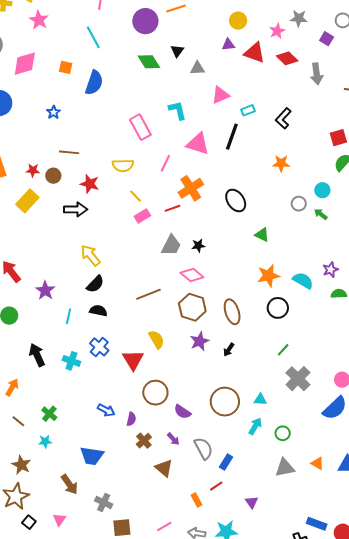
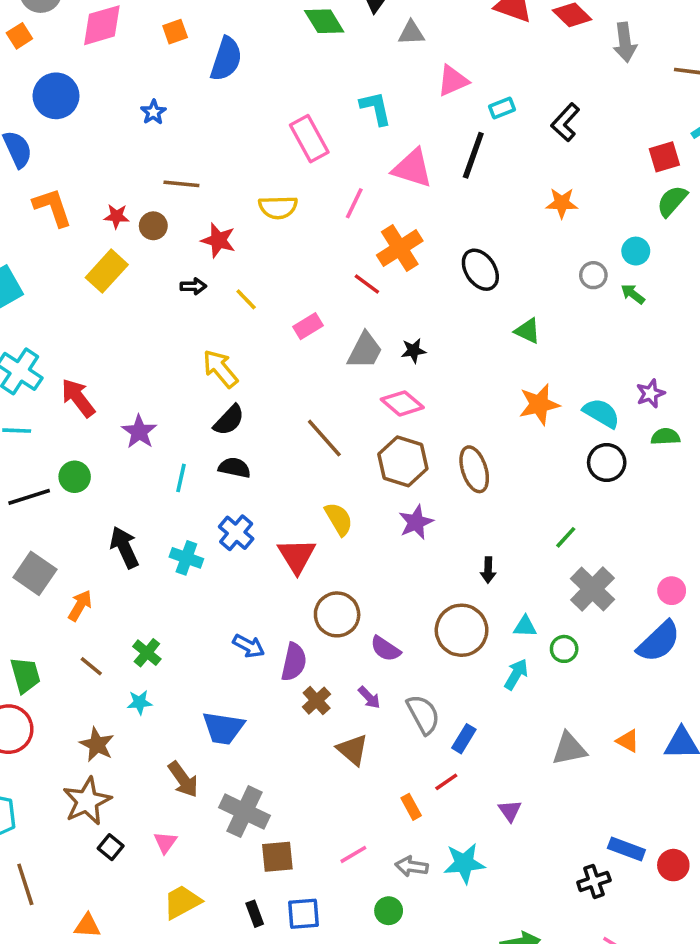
orange square: (66, 67) -> (175, 32), turned -32
yellow line: (136, 196) -> (246, 299), moved
red line: (172, 208) -> (367, 284), turned 56
black arrow: (76, 209) -> (193, 286), size x0.6
pink rectangle: (142, 216) -> (308, 326), moved
brown line: (149, 294) -> (324, 438), turned 70
black circle: (278, 308) -> (607, 462), moved
black arrow: (229, 350) -> (488, 570), moved, turned -32
purple semicircle: (131, 419) -> (294, 662), size x1.5
green circle: (283, 433) -> (564, 649), moved
gray cross: (104, 502) -> (245, 812), size x1.5

